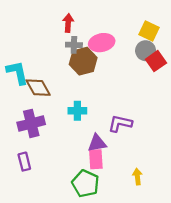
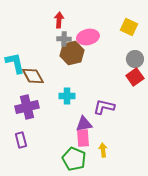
gray circle: (146, 51) -> (135, 59), moved
red square: (156, 61) -> (135, 77), moved
yellow arrow: (137, 177) -> (103, 150), moved

